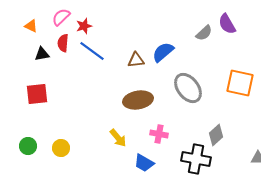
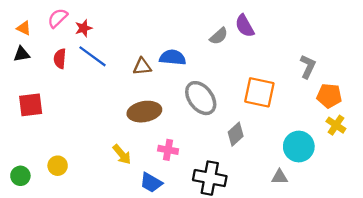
red semicircle: (63, 43) -> (60, 59), moved
blue semicircle: (163, 52) -> (173, 57), turned 45
black triangle: (42, 54) -> (22, 54), moved
gray diamond: (216, 135) -> (236, 134), moved
green circle: (28, 146) -> (20, 176), moved

